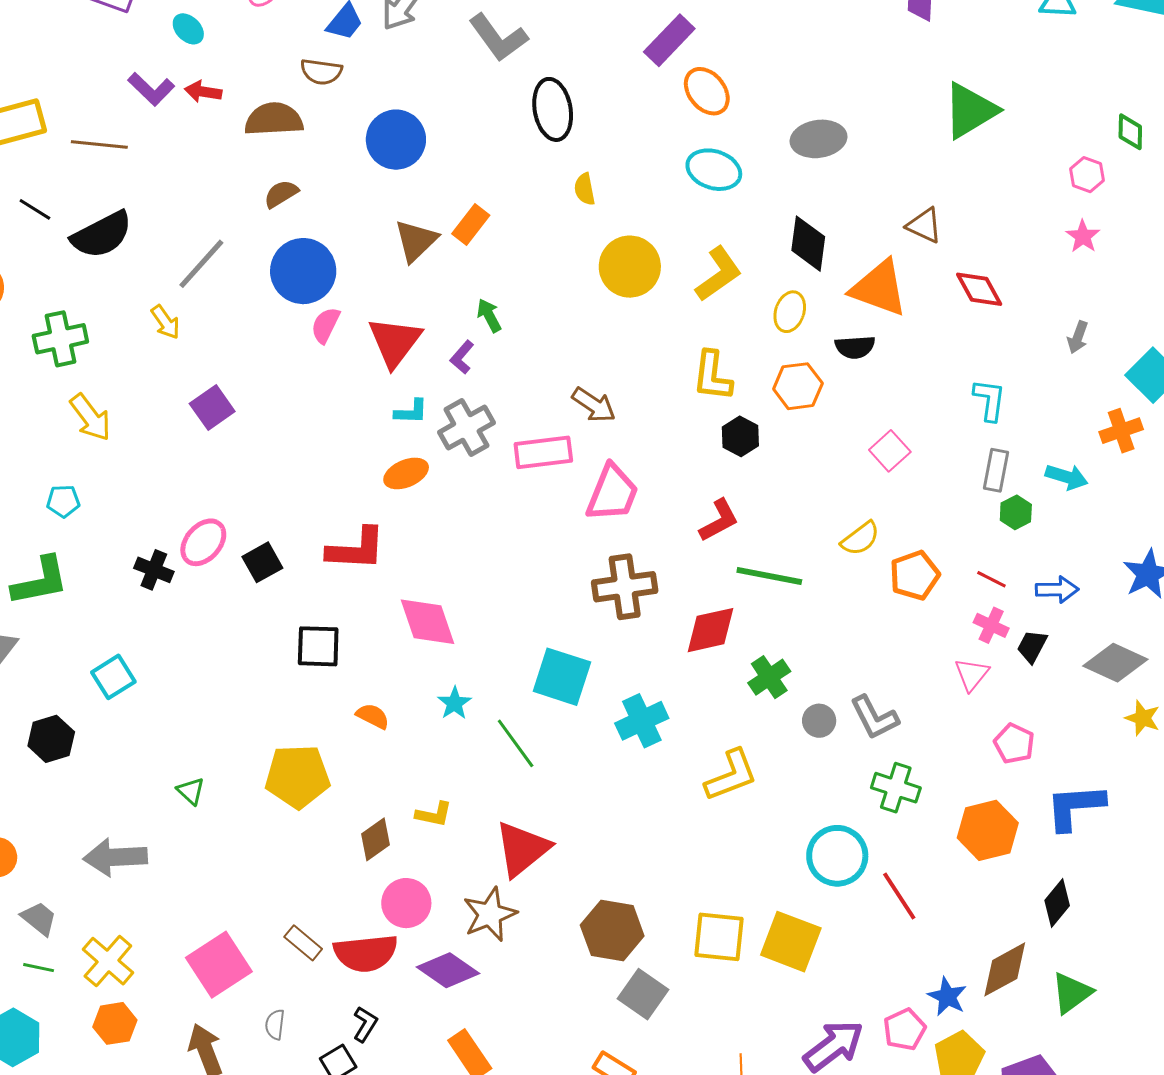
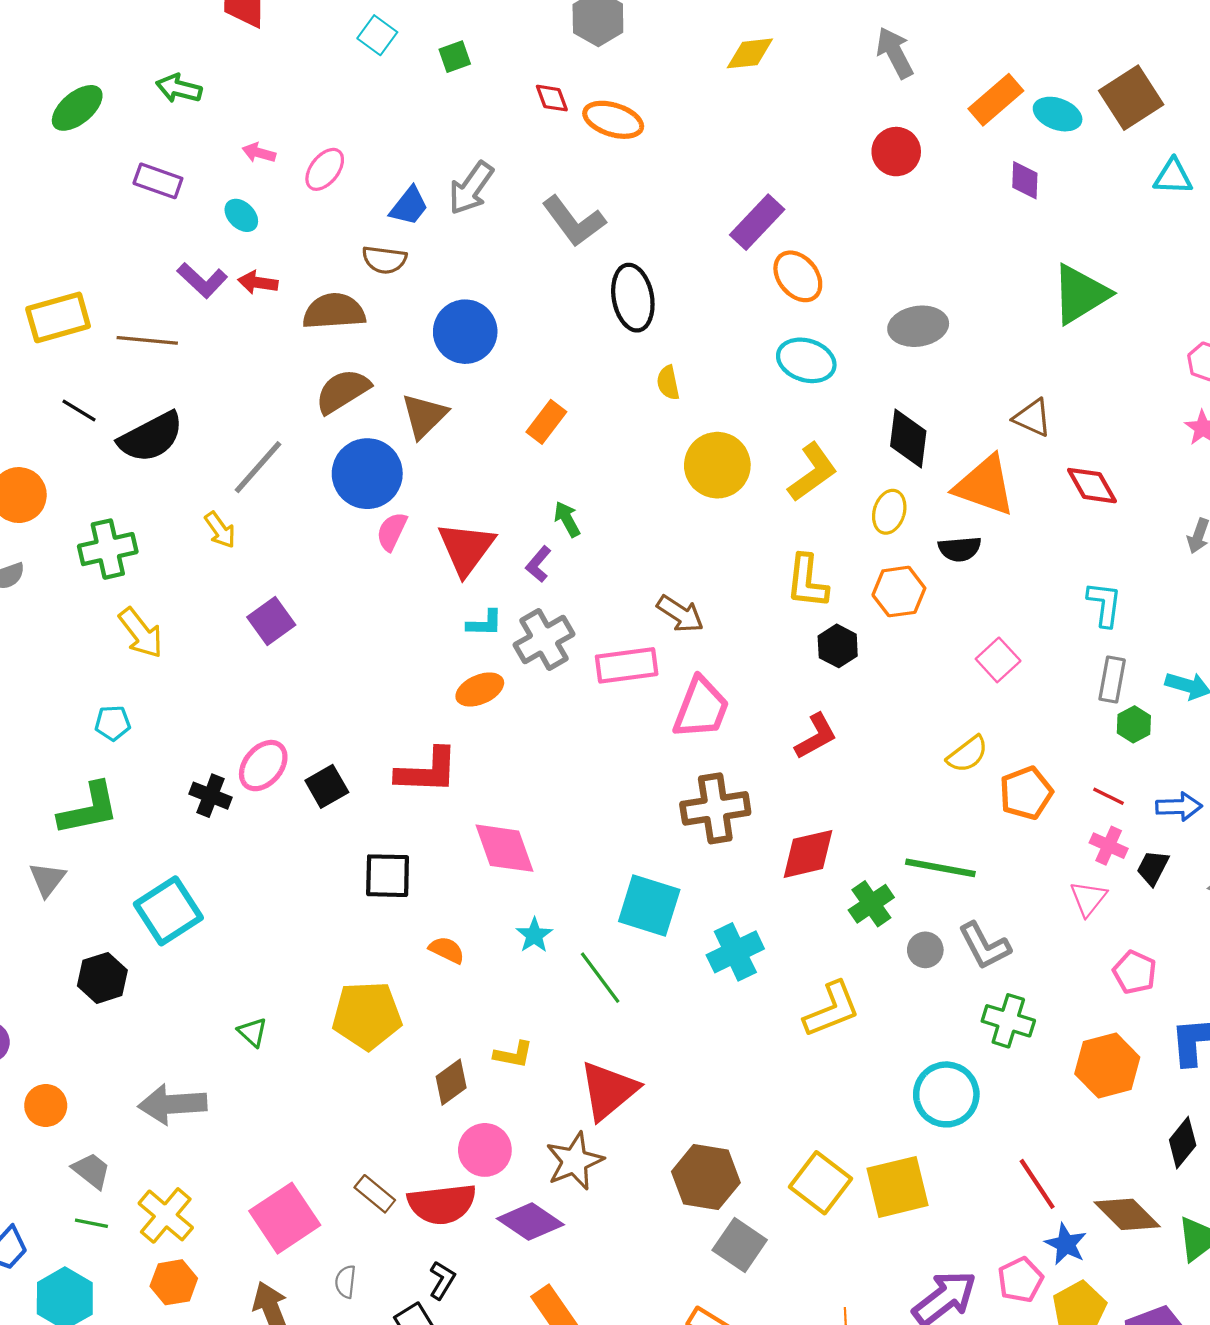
brown semicircle: (281, 194) -> (343, 391), size x1.5
brown triangle: (416, 241) -> (424, 416), moved
green line: (769, 576) -> (940, 868), moved
cyan square: (113, 677) -> (168, 911), size x1.4
red line: (899, 896) -> (1037, 1184), moved
yellow square: (719, 937) -> (820, 1183), turned 32
yellow square: (791, 942) -> (898, 1187), turned -34
brown diamond: (1005, 969) -> (1127, 1214), turned 74

